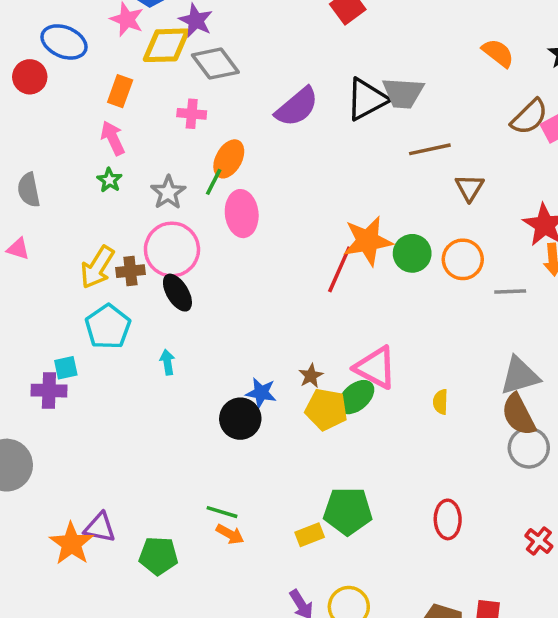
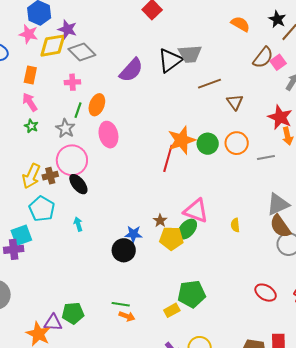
green line: (214, 182) -> (78, 110), moved
cyan square: (66, 368) -> (21, 235), size x1.5
red ellipse: (448, 519) -> (266, 293), moved, turned -50
green pentagon: (158, 556) -> (73, 313), moved

